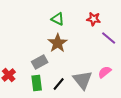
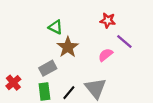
green triangle: (58, 19) -> (56, 27), moved
pink semicircle: (105, 72) -> (106, 55), moved

